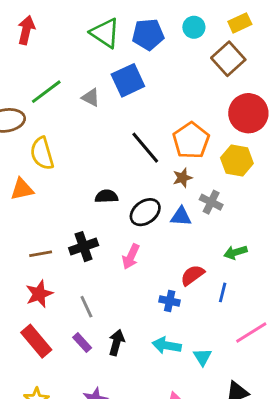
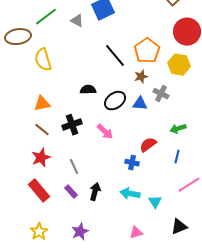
orange triangle: (22, 189) -> (42, 104), moved
brown line: (41, 254) -> (42, 130), turned 49
pink arrow: (131, 257) -> (105, 132), turned -72
blue line: (223, 292) -> (177, 157), moved

